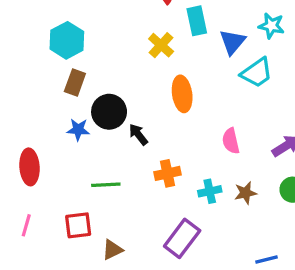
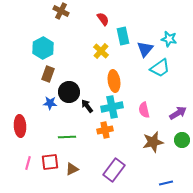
cyan cross: (210, 191) -> (112, 107), moved, size x1.5
brown star: (245, 193) -> (153, 142), size x1.5
pink line: (26, 225) -> (28, 163), moved
brown triangle: (112, 250) -> (72, 169), moved

